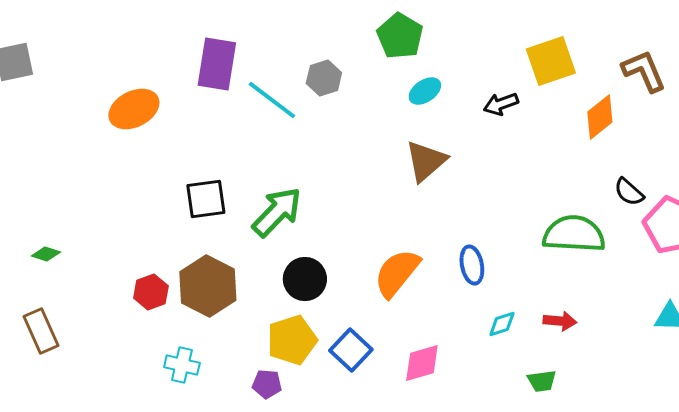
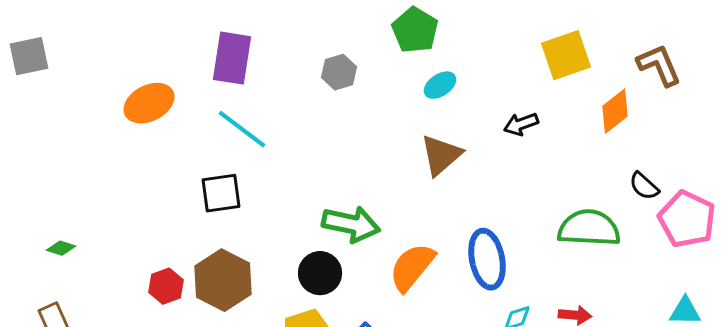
cyan line: (272, 100) -> (242, 129), moved
black arrow: (501, 104) -> (521, 124), moved
green arrow: (277, 212) -> (351, 224), moved, turned 58
blue ellipse: (472, 265) -> (487, 259), size x1.5

